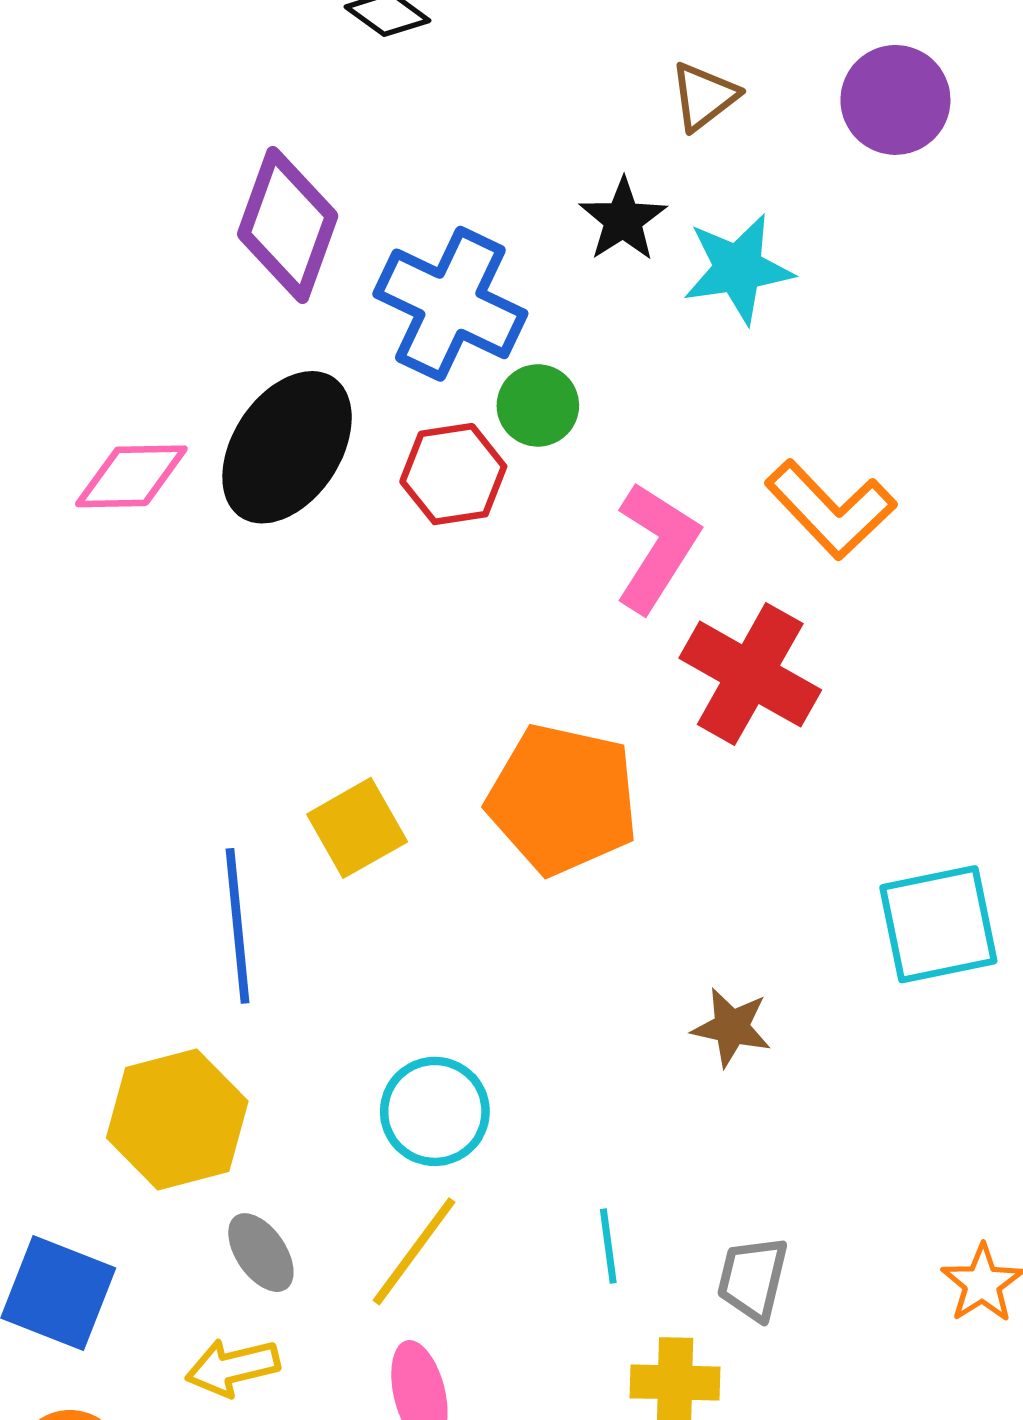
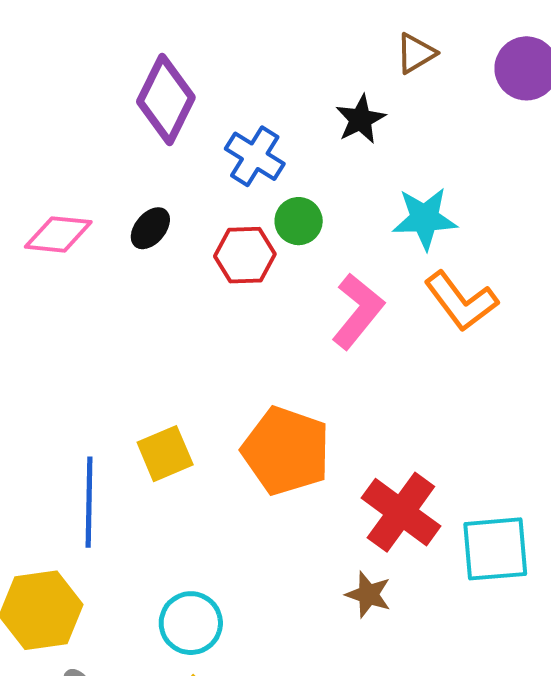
cyan star: (738, 269) -> (425, 218), moved
blue cross: (450, 304) -> (255, 156), size x0.7
black ellipse: (287, 447) -> (150, 228), size x0.5
red cross: (750, 674) -> (401, 512), moved

